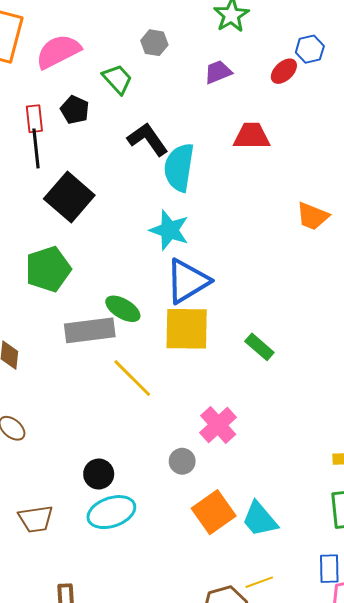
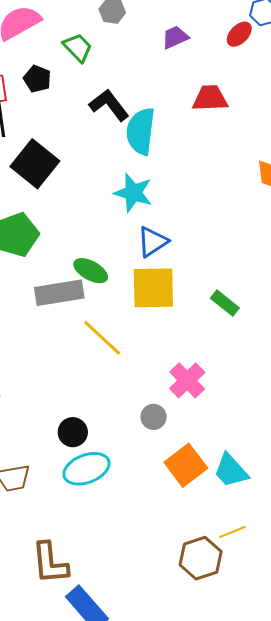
blue triangle: (187, 281) -> (153, 242), size x0.7

